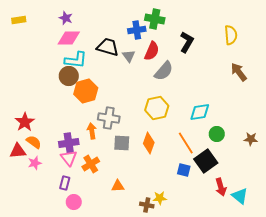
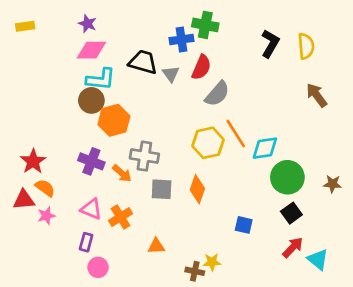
black L-shape: (187, 42) -> (270, 43), moved
orange arrow: (92, 131) -> (122, 173), turned 140
green circle: (217, 134) -> (287, 177), size x1.6
purple cross: (69, 143) -> (91, 161), moved, turned 30
orange line: (186, 143) -> (236, 134), moved
pink triangle: (69, 158) -> (91, 209), turned -30
black square: (206, 161) -> (291, 213), moved, size x0.7
red arrow: (221, 187) -> (293, 247), turned -120

